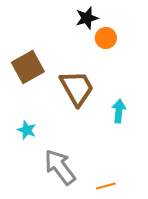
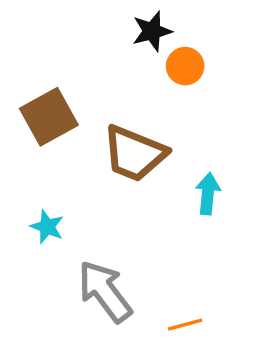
brown trapezoid: (77, 88) -> (134, 153), turned 141

